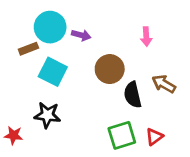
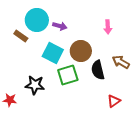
brown rectangle: (28, 49) -> (21, 36), turned 56
cyan square: (53, 72) -> (53, 53), moved
green square: (122, 135) -> (68, 75), moved

